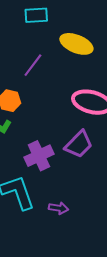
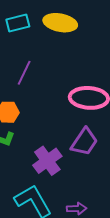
yellow ellipse: (76, 44) -> (60, 23), moved

